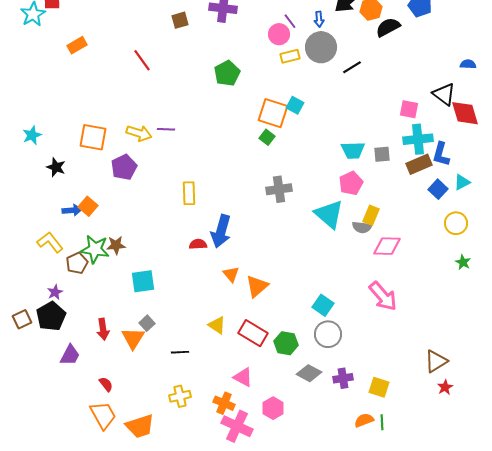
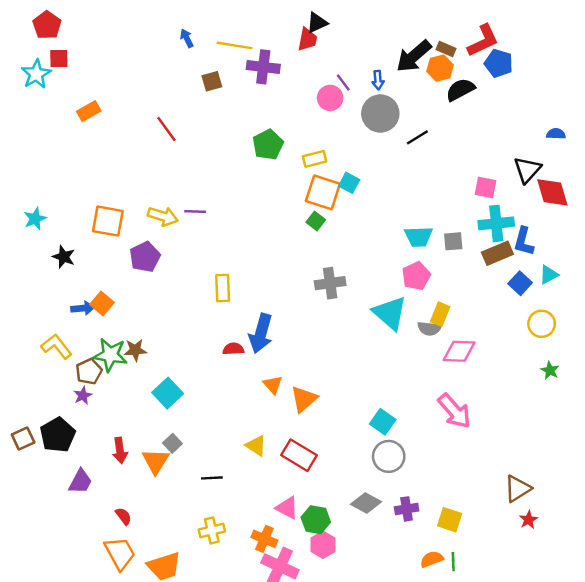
yellow rectangle: (290, 56) -> (315, 159), moved
black triangle: (444, 94) -> (527, 170), turned 35
cyan square: (143, 281) -> (168, 393), turned -35
purple star: (55, 292) -> (83, 395), moved
green hexagon: (286, 343) -> (316, 520), moved

